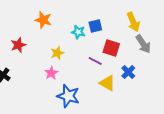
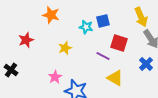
blue cross: (128, 72) -> (146, 64), moved
pink star: (51, 73) -> (55, 77), moved

